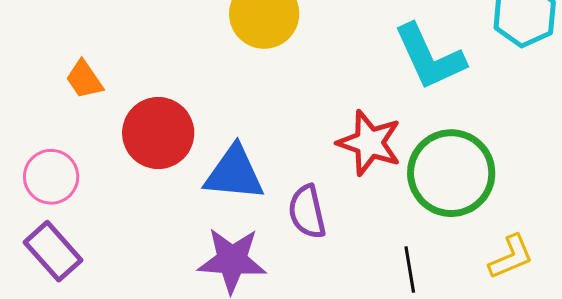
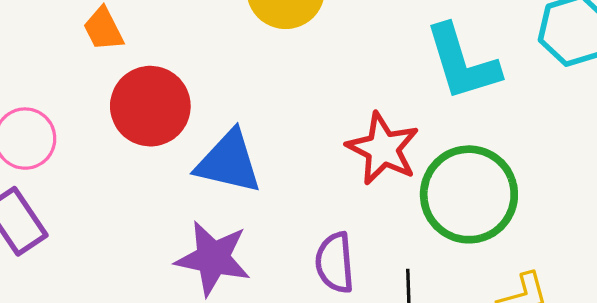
orange trapezoid: (84, 79) -> (103, 29), moved
purple semicircle: (307, 212) -> (335, 263), moved

